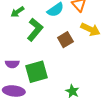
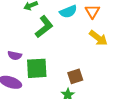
brown square: (65, 40) -> (75, 76), moved

